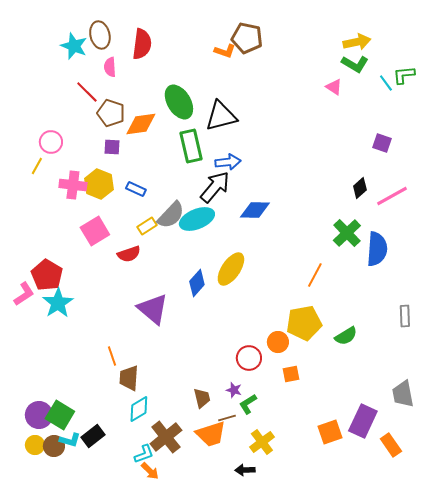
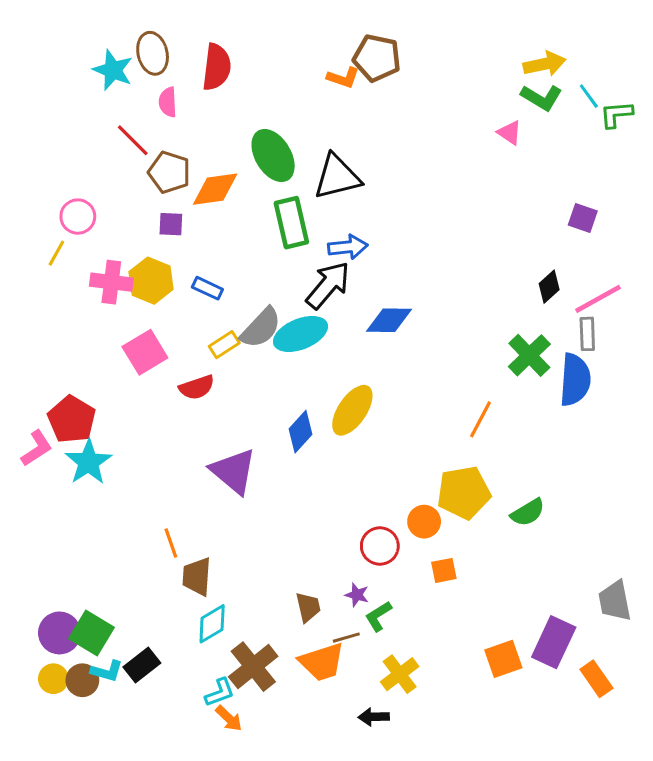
cyan line: (386, 83) -> (589, 96), moved
gray rectangle: (405, 316) -> (587, 334), moved

